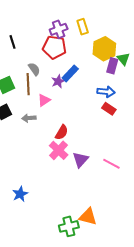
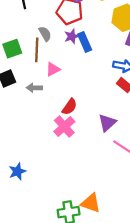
blue rectangle: (70, 73) -> (85, 42), turned -72
purple star: (58, 81) -> (72, 36), moved
purple triangle: (80, 160) -> (107, 123), moved

